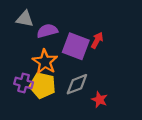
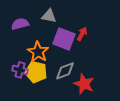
gray triangle: (25, 19) -> (49, 16), moved
purple semicircle: (47, 31) -> (20, 24), moved
red star: (99, 100) -> (84, 84), size x1.5

